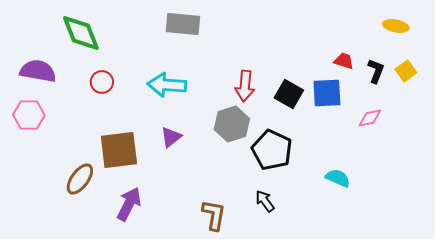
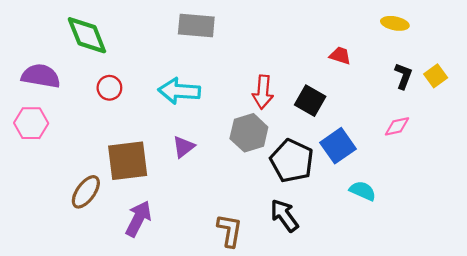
yellow ellipse: (396, 26) -> (395, 23), moved
red trapezoid: (344, 61) -> (340, 56), moved
blue square: (327, 93) -> (338, 146), moved, turned -32
black arrow: (265, 201) -> (284, 215), size x1.4

